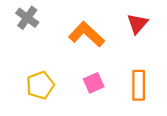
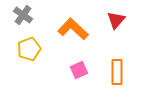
yellow pentagon: (40, 85) -> (29, 49), moved

